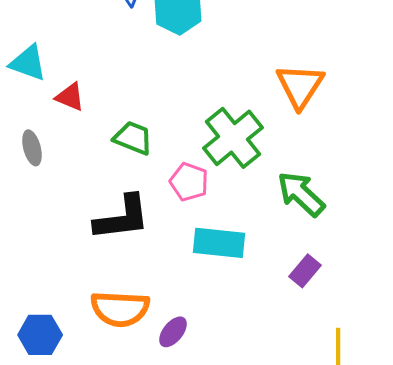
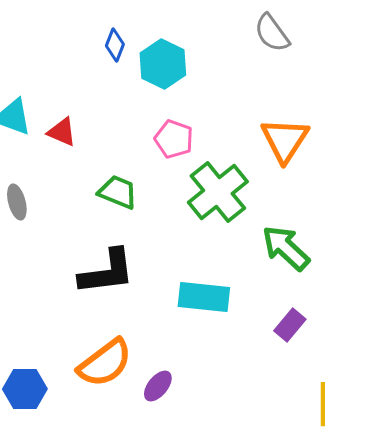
red triangle: (70, 97) -> (62, 132), moved
pink pentagon: (189, 182) -> (174, 139), moved
orange semicircle: (120, 309) -> (105, 363), turned -40

